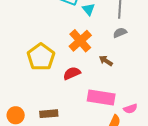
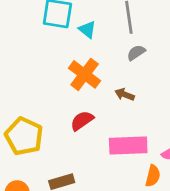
yellow pentagon: (41, 57) -> (24, 136), moved

